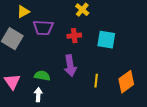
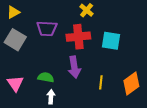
yellow triangle: (23, 12) -> (13, 12), moved
red cross: (74, 36) -> (78, 37), size x1.6
white arrow: (38, 95) -> (51, 97), moved

